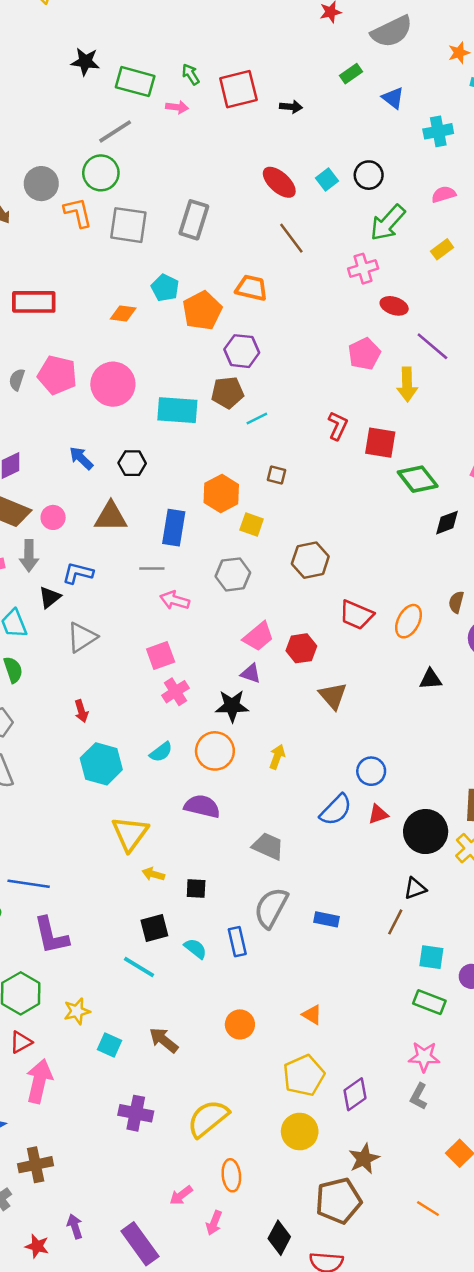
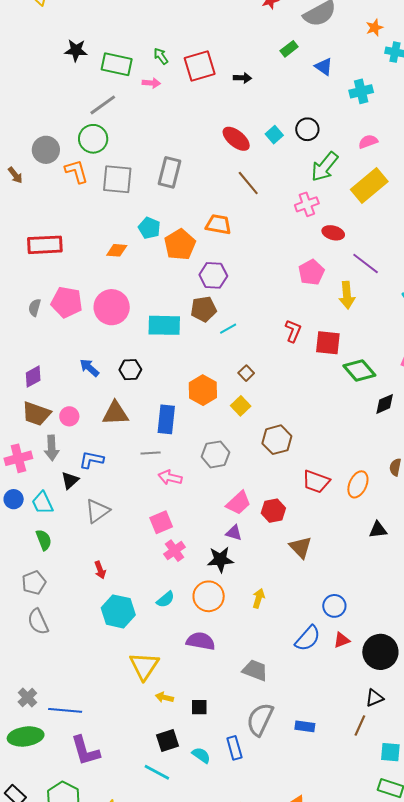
yellow rectangle: (442, 249) -> (369, 186), size x2.0
brown square: (277, 475) -> (246, 373), turned 35
yellow square: (252, 525) -> (241, 406), moved, turned 30

